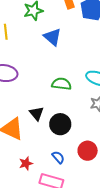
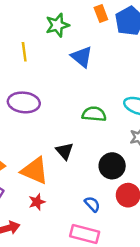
black circle: (60, 124) -> (112, 166), moved
red star: (26, 163) -> (37, 202), moved

